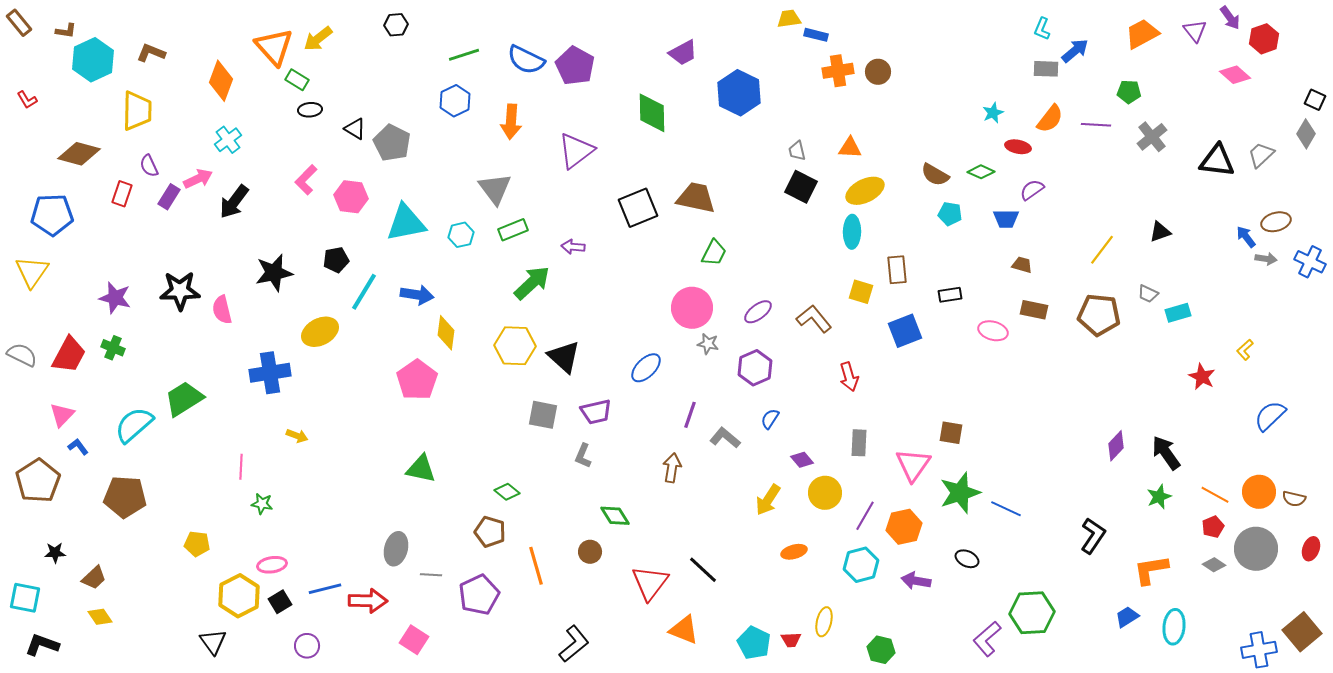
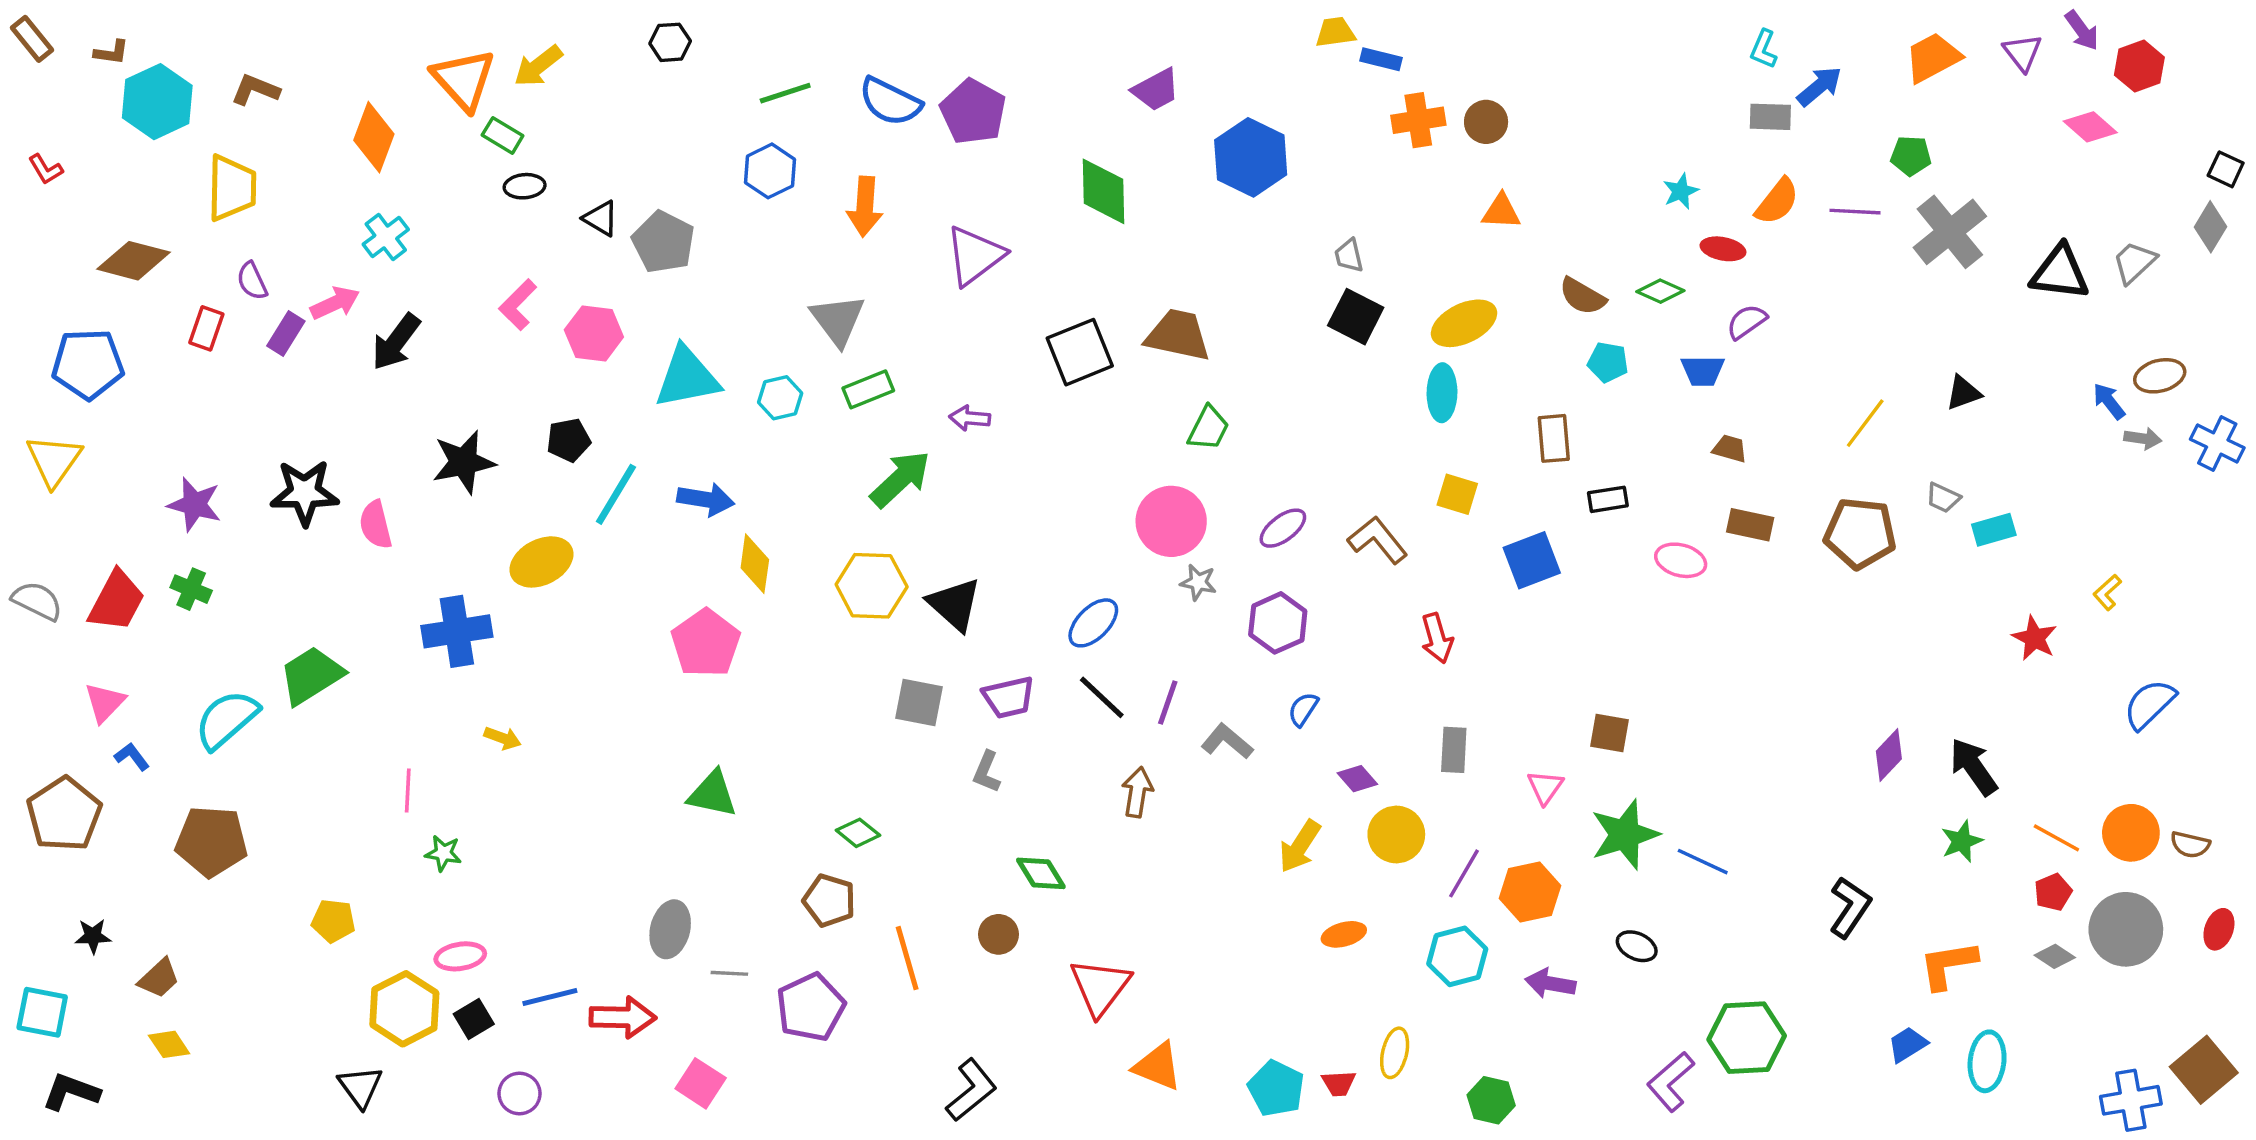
gray cross: (1152, 137) -> (1950, 232), size x1.4
orange triangle: (850, 148) -> (1501, 212), moved
brown rectangle: (897, 270) -> (1554, 438), moved
pink triangle: (913, 465) -> (1545, 787), size x0.6
black line: (703, 570) -> (1102, 697), moved

